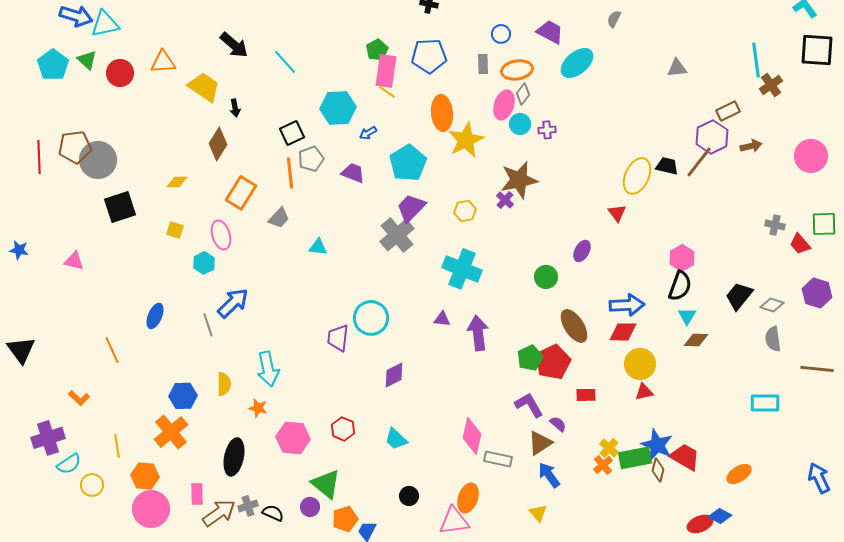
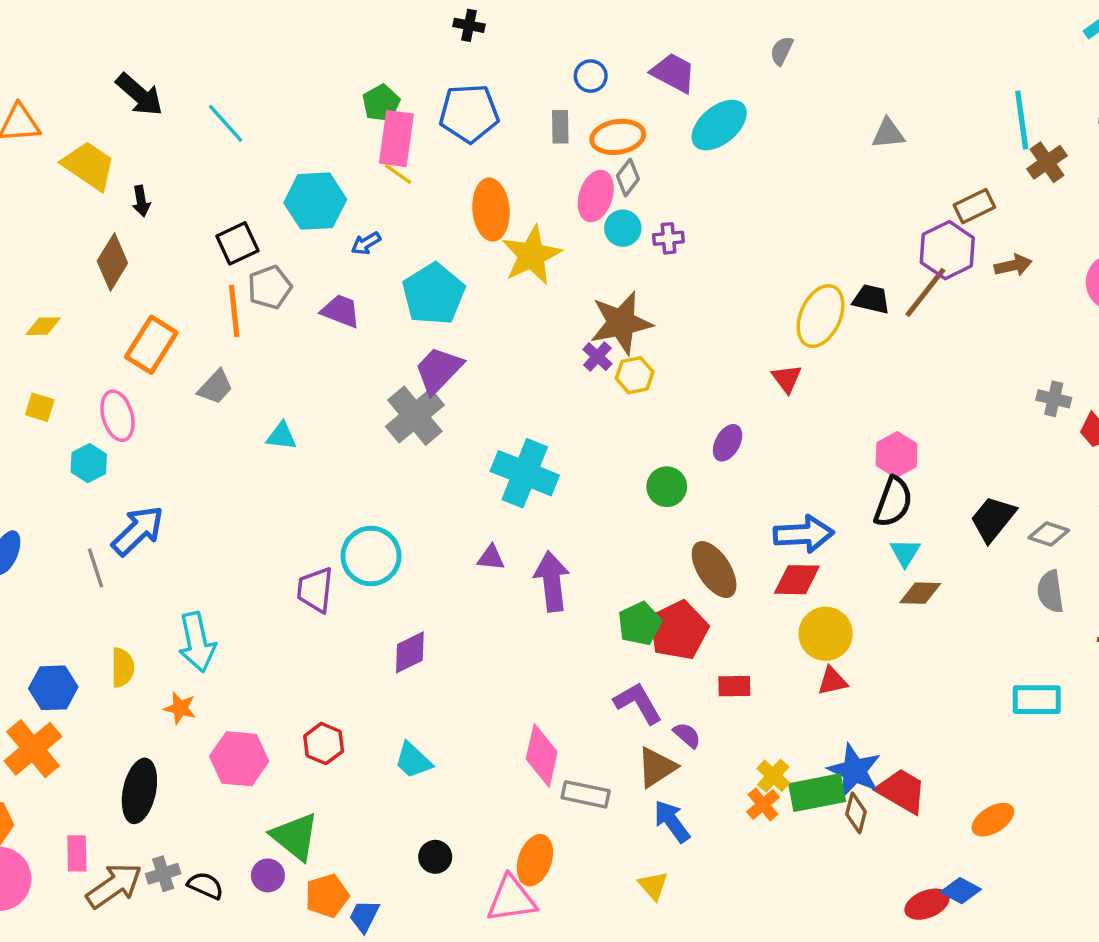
yellow hexagon: (465, 211) -> (635, 375), moved

